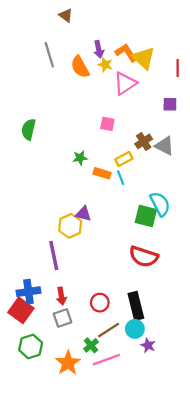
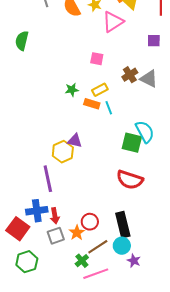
green semicircle: (29, 129) -> (22, 41), moved
yellow rectangle: (124, 159) -> (100, 90), moved
blue cross: (29, 292) -> (37, 211), moved
orange star: (68, 363) -> (77, 233), moved, size x0.7

